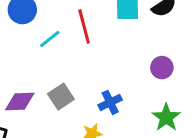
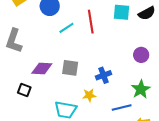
gray square: (61, 97) -> (70, 68), turned 36

